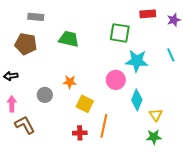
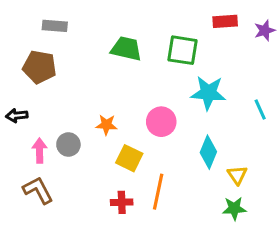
green trapezoid: (69, 39) -> (126, 49), moved
cyan line: (171, 55) -> (260, 110), moved
pink circle: (116, 80) -> (161, 122), moved
pink arrow: (12, 104) -> (40, 151), moved

